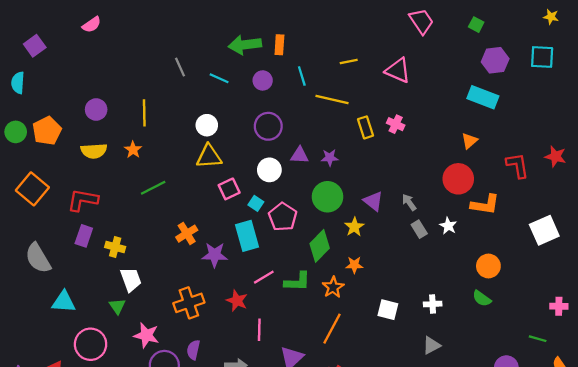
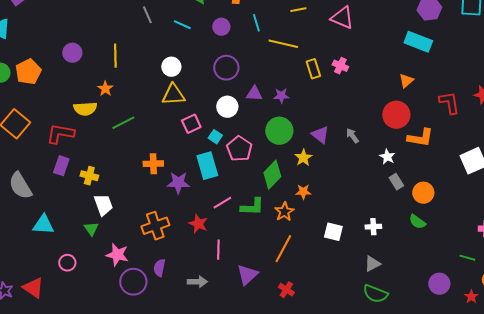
yellow semicircle: (94, 151) -> (85, 109), moved
gray rectangle: (419, 229) -> (396, 182), moved
orange cross: (187, 234) -> (153, 164), turned 30
pink circle: (91, 344) -> (67, 263), size x0.6

